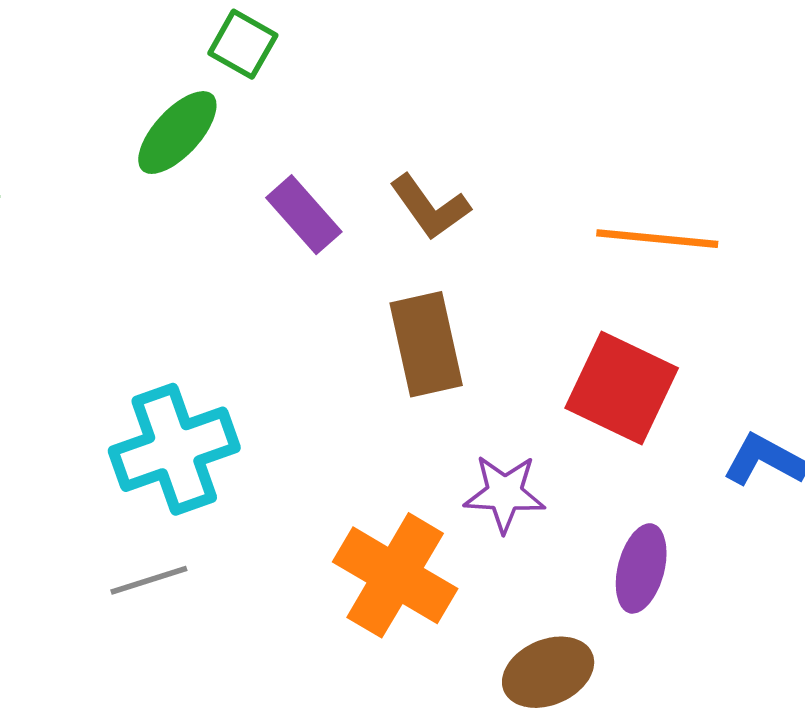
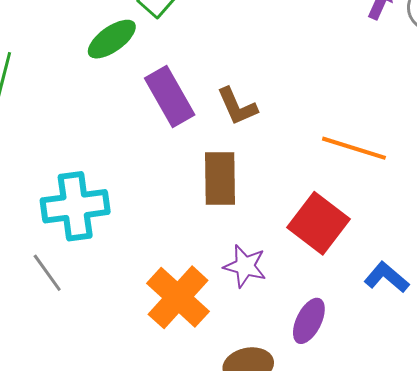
purple rectangle: (304, 215) -> (170, 96), size x1.4
gray line: (149, 580) -> (47, 273), turned 60

